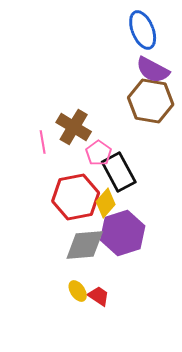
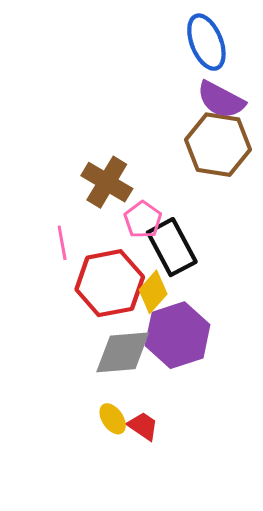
pink line: (43, 142) -> (62, 243), moved

